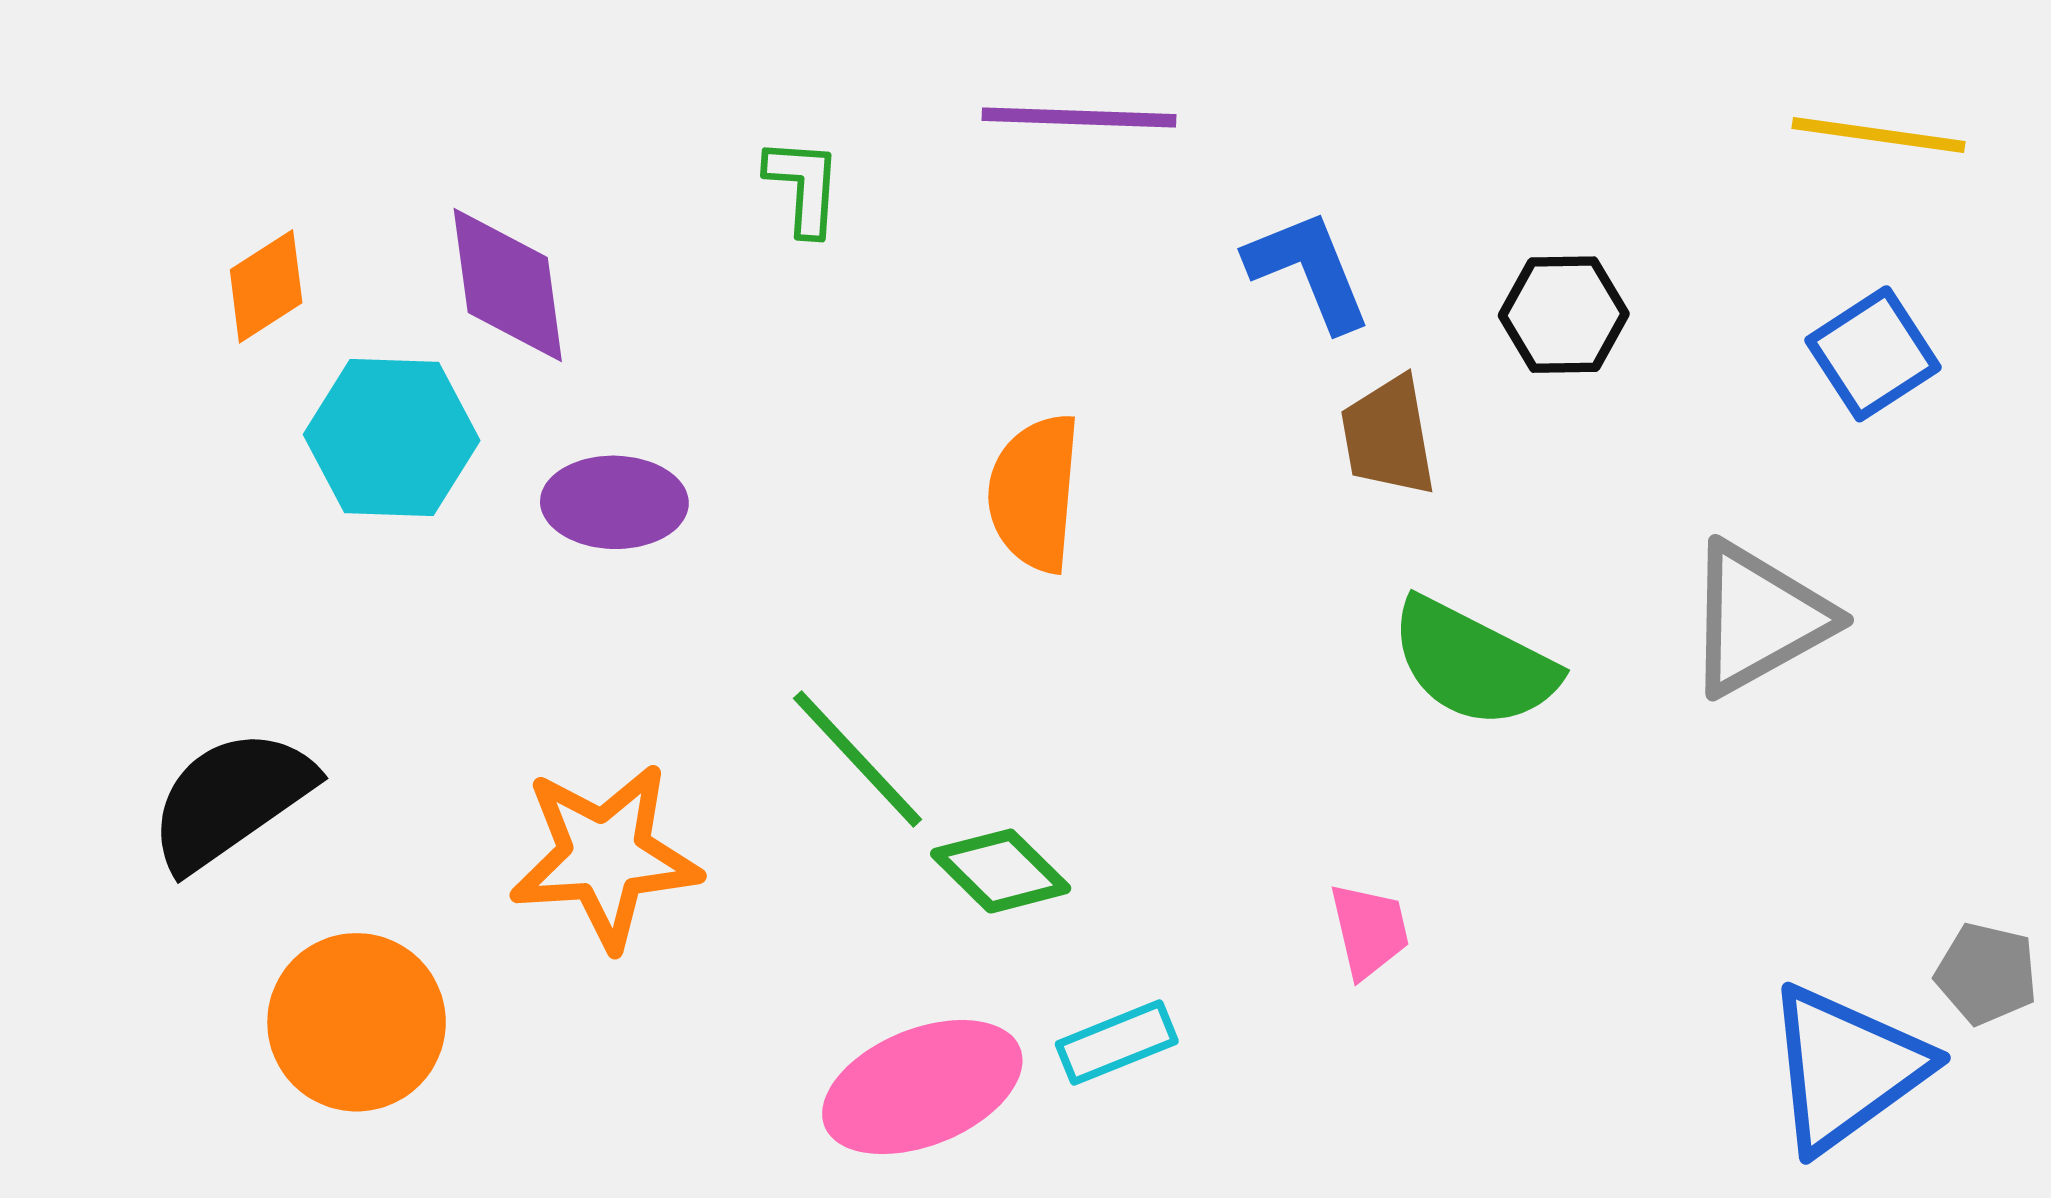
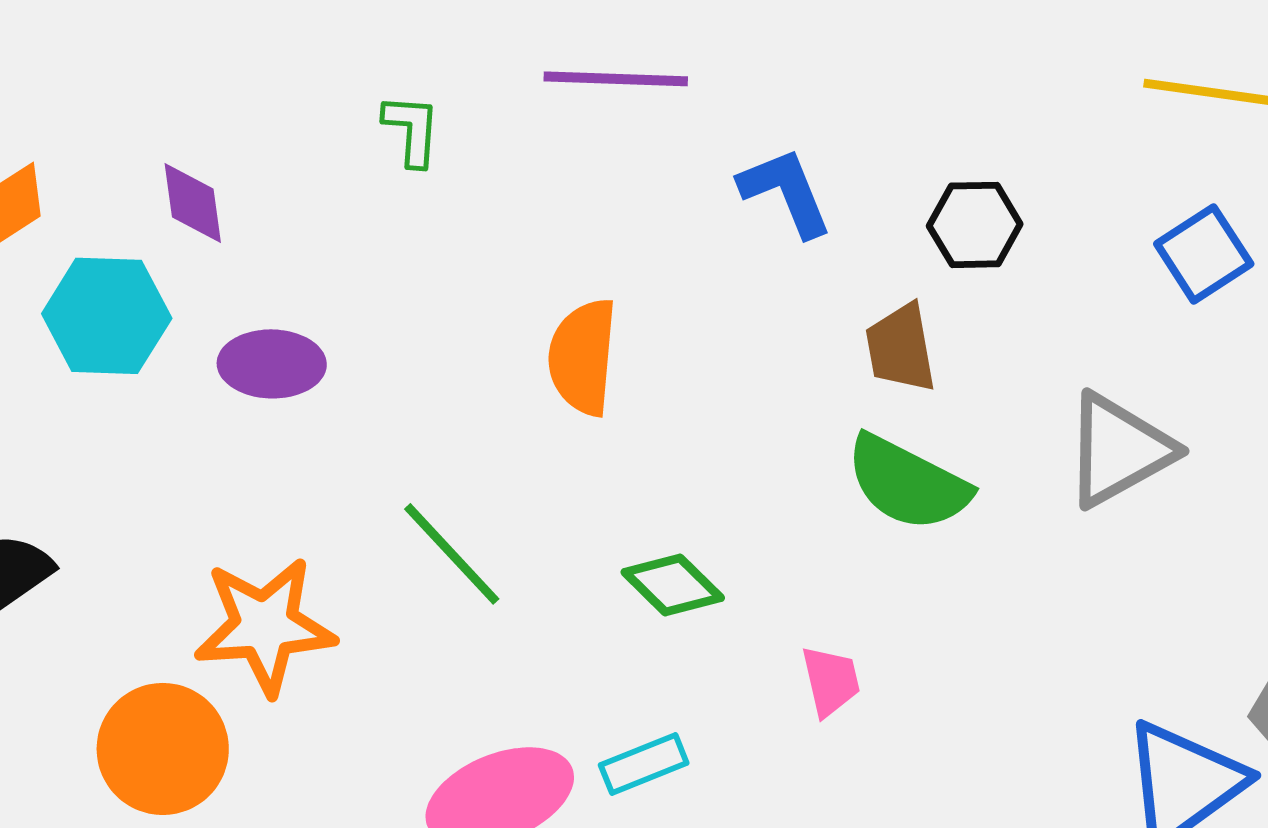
purple diamond: (508, 285) -> (193, 203), size x0.7
brown trapezoid: (1388, 436) -> (901, 348), moved
green diamond: (1001, 871) -> (673, 585), moved
orange circle: (357, 1022) -> (163, 749), moved

